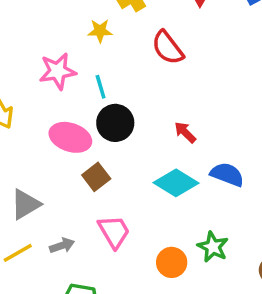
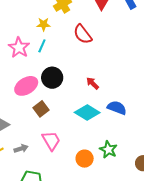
pink star: (58, 71) -> (19, 48), turned -30
cyan line: (101, 87) -> (42, 46), moved, turned 40
pink ellipse: (70, 137) -> (26, 86), turned -50

